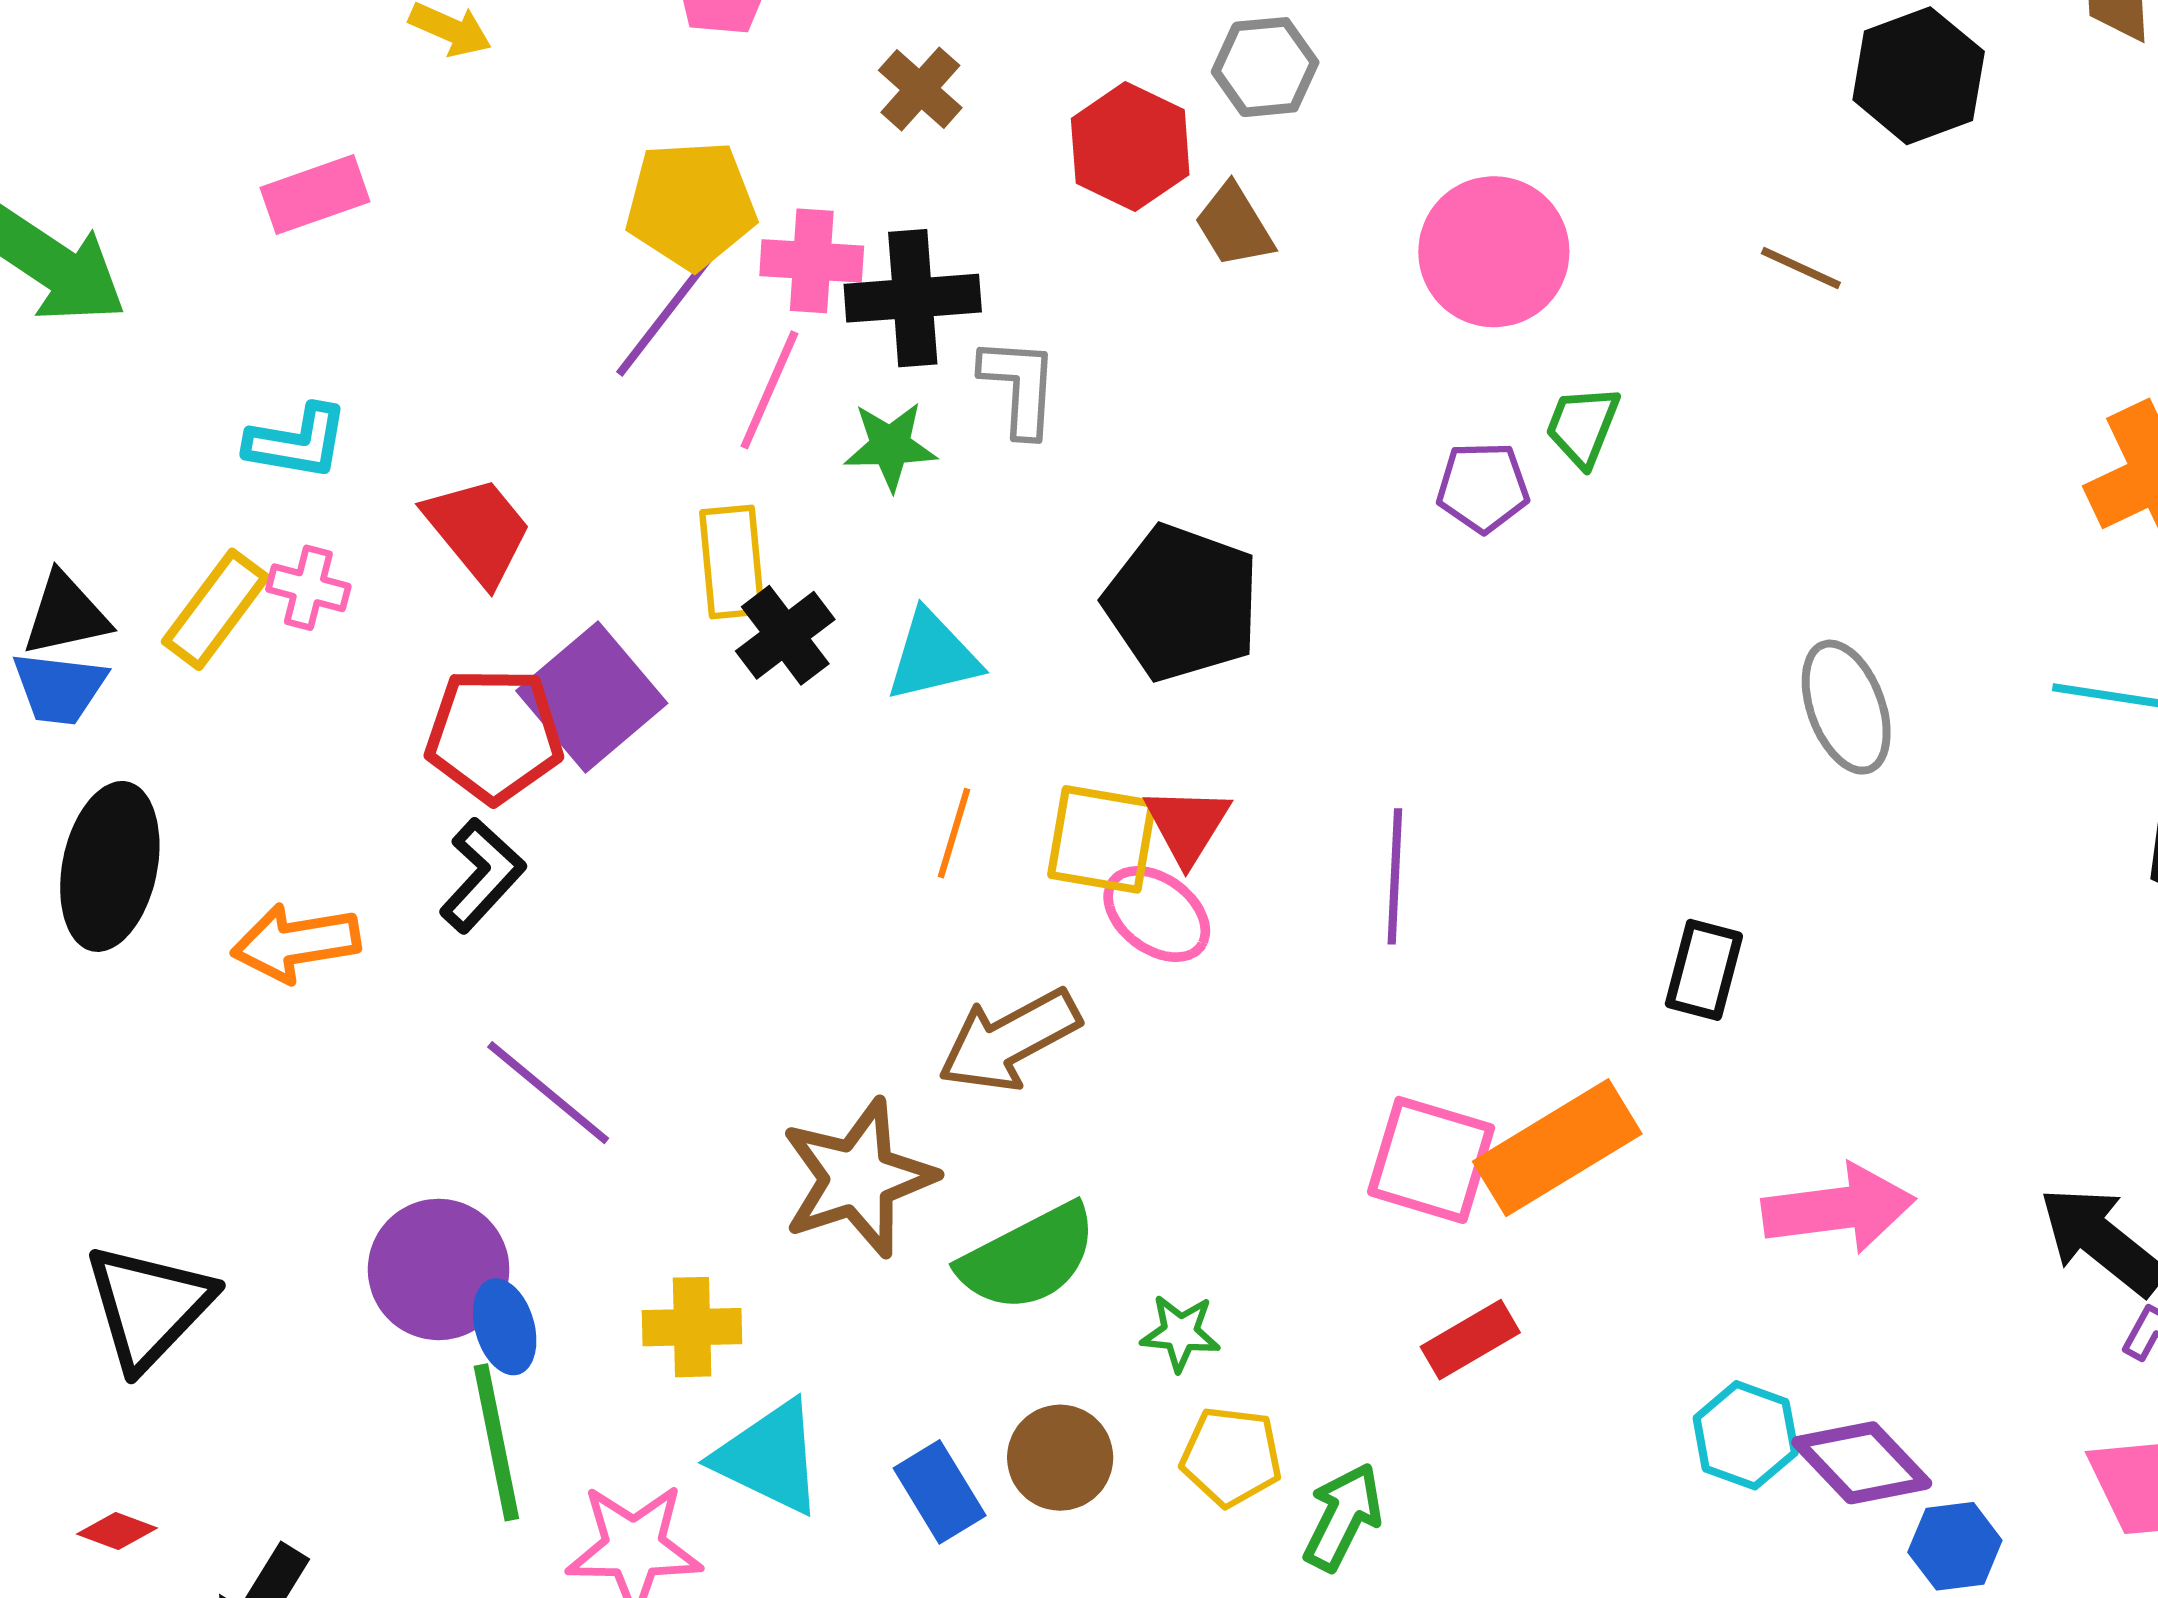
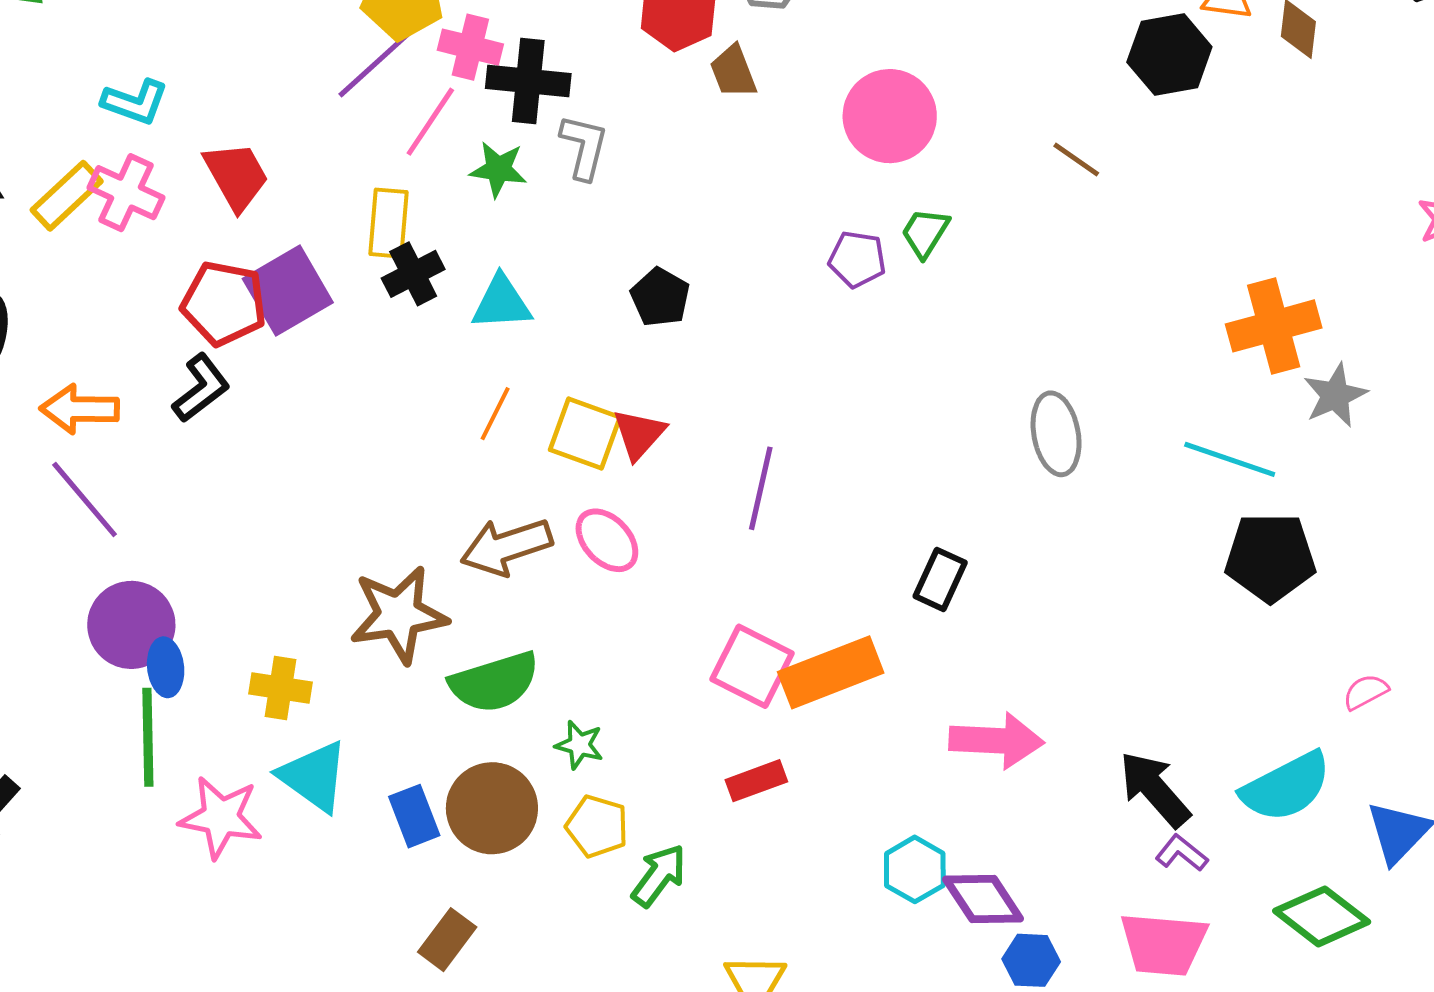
pink cross: (308, 588) -> (126, 193), size x1.5
black pentagon: (1182, 603) -> (660, 297), size x0.6
pink ellipse: (1157, 914) -> (607, 540), moved
purple line: (548, 1093) -> (85, 500), moved
brown circle: (1060, 1458) -> (492, 808), size x1.4

